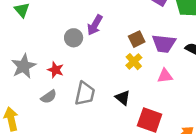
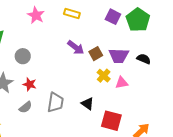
purple arrow: (95, 25) -> (76, 47), moved, turned -78
gray circle: (74, 38) -> (23, 56), moved
yellow cross: (134, 62) -> (104, 76), moved

